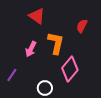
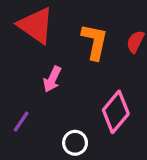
red triangle: (37, 16) -> (36, 25), moved, size x1.4
orange L-shape: (56, 43) -> (95, 42), moved

